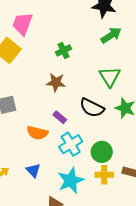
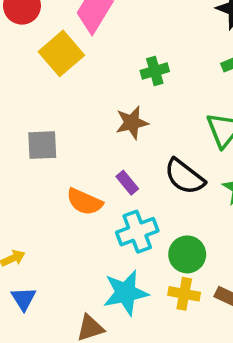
brown star: (56, 82) -> (132, 123), turned -30
blue triangle: (33, 170) -> (24, 299), moved

